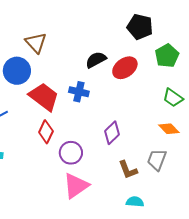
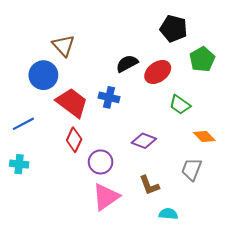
green trapezoid: (173, 98) -> (180, 105), moved
purple diamond: (112, 133) -> (144, 141), turned 65
brown L-shape: (128, 170) -> (149, 185), moved

